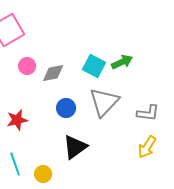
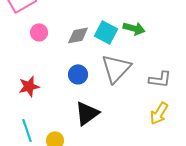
green arrow: (122, 62) -> (134, 28), turned 40
gray diamond: (53, 73) -> (78, 35), moved

